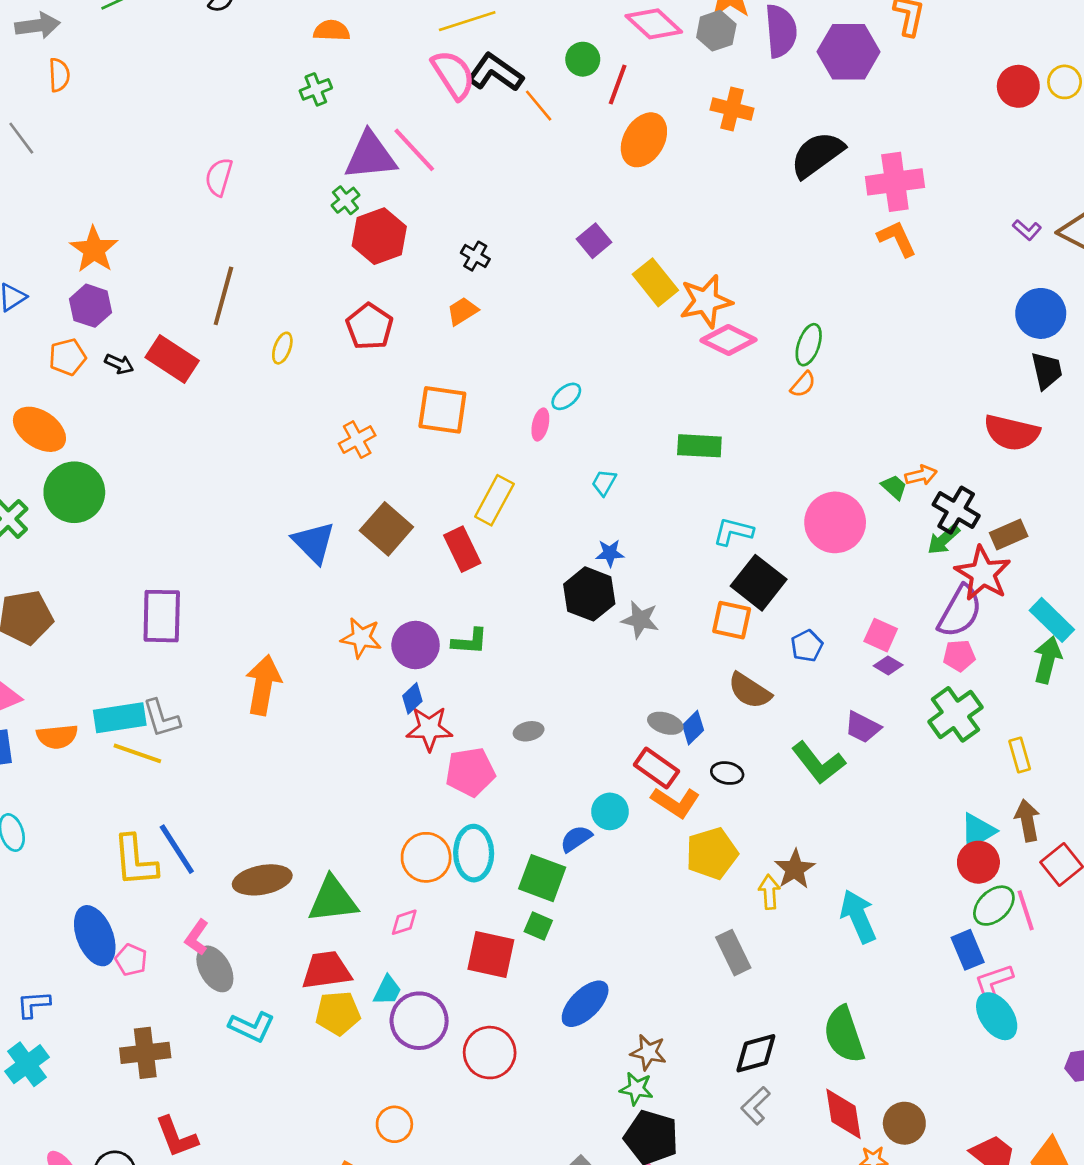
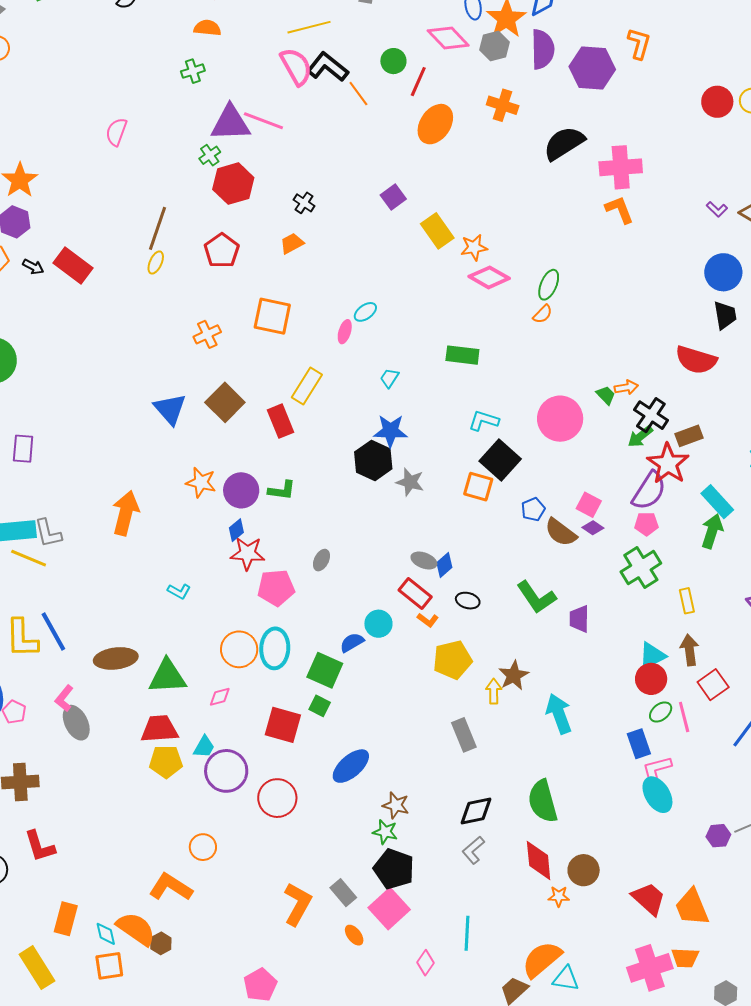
pink line: (414, 150) -> (263, 121), turned -30
brown line: (223, 296) -> (158, 228), moved
orange star: (706, 301) -> (474, 247), size x0.7
blue star: (610, 553) -> (390, 431), size x1.6
purple rectangle: (162, 616) -> (23, 449), moved, size x0.7
brown semicircle: (750, 691) -> (561, 532), moved
purple trapezoid: (863, 727) -> (579, 619), moved, turned 60
gray ellipse: (529, 731) -> (321, 560), turned -55
orange L-shape: (676, 802) -> (428, 620), size x0.6
green ellipse: (994, 906) -> (661, 712), size x0.7
cyan L-shape: (252, 1027) -> (179, 591), moved, size x0.7

